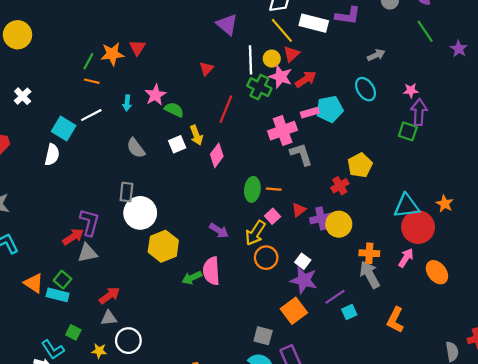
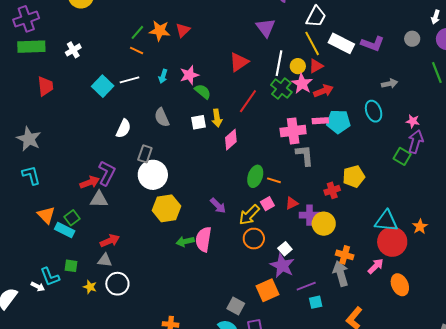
red triangle: (206, 69) -> (239, 62), size x1.5
white semicircle: (52, 155) -> (123, 129), moved
green square: (73, 332) -> (71, 266), turned -32

